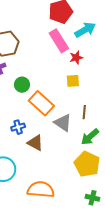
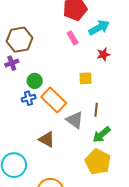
pink rectangle: (59, 41) -> (73, 38), size x0.6
red star: (76, 58) -> (103, 54), moved
blue cross: (18, 127) -> (29, 98), moved

